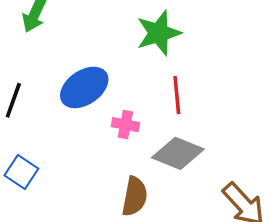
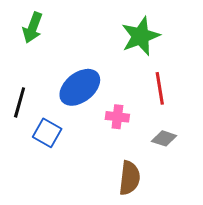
gray diamond: (178, 153) -> (164, 138), size x0.6
blue square: (21, 172) -> (47, 133), moved

